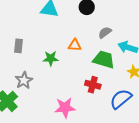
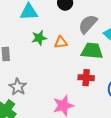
gray semicircle: (105, 32) -> (88, 24), size x1.5
green star: (51, 58) -> (39, 38), moved

